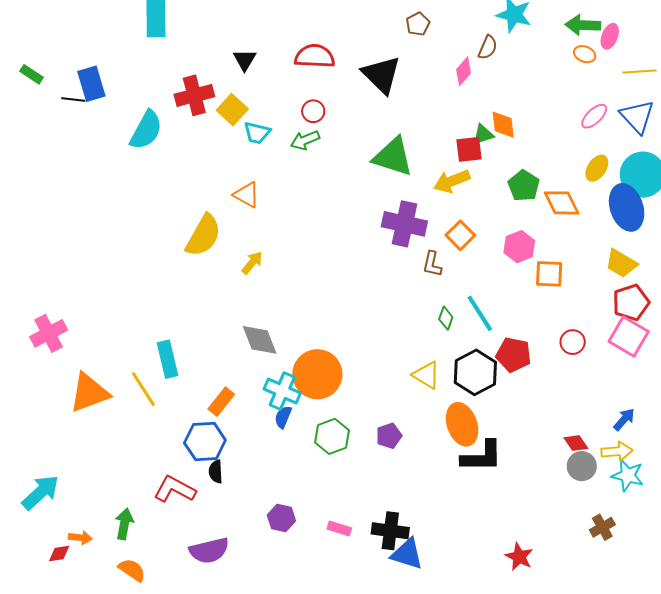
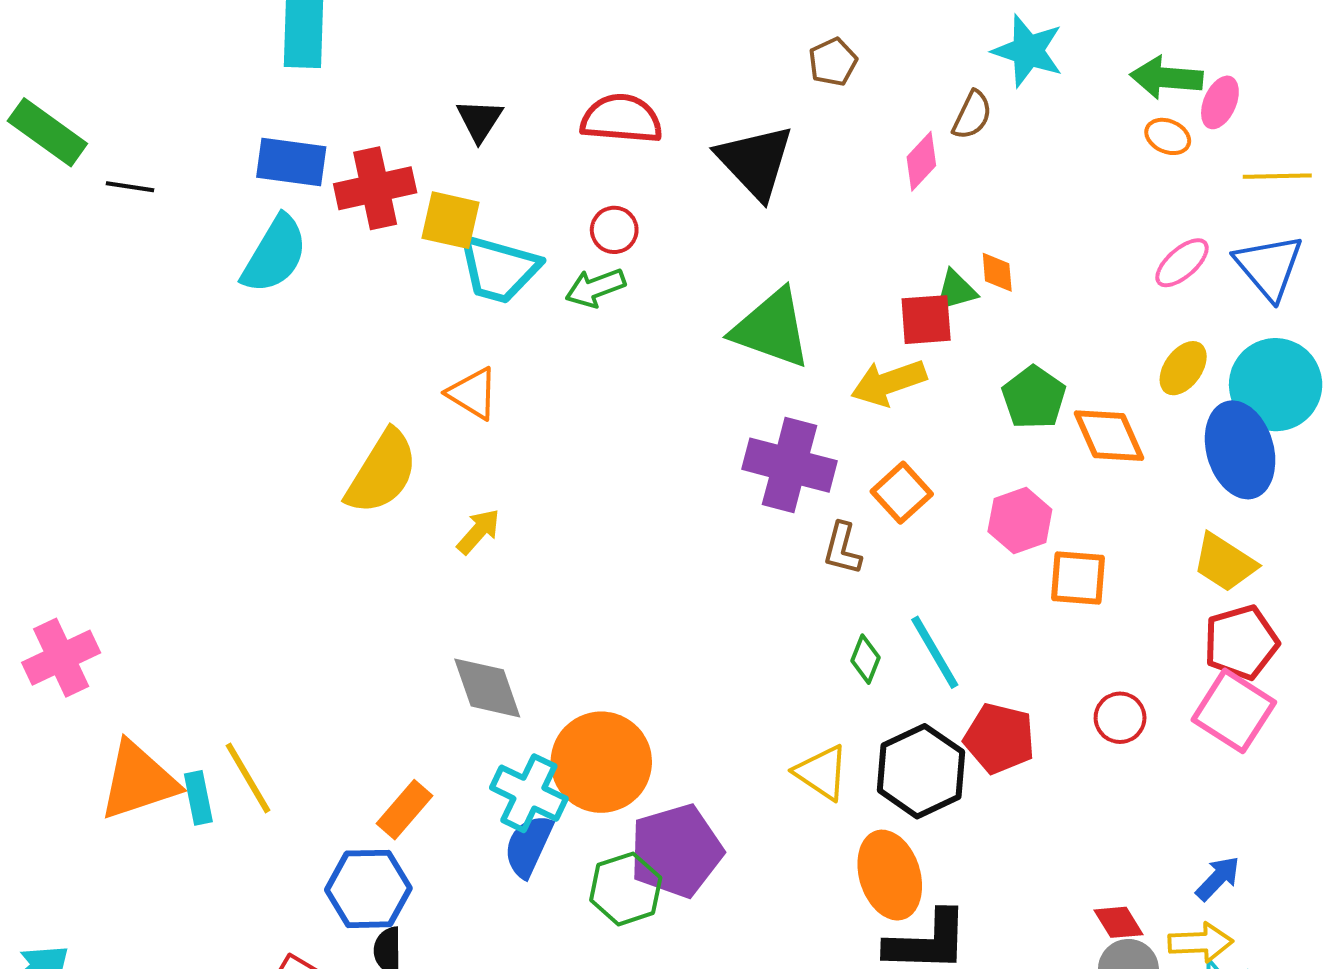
green rectangle: (31, 74) -> (47, 132), size x1.6
blue rectangle: (91, 84) -> (291, 162), moved, turned -68
yellow square: (232, 110) -> (451, 220), turned -32
orange diamond: (503, 125) -> (997, 272), size x0.7
cyan trapezoid: (257, 133) -> (499, 269), size x1.5
cyan rectangle: (167, 359) -> (198, 798), moved, size x0.7
blue semicircle: (283, 417) -> (528, 846), size x1.4
purple pentagon: (389, 436) -> (676, 851), moved, size x1.8

